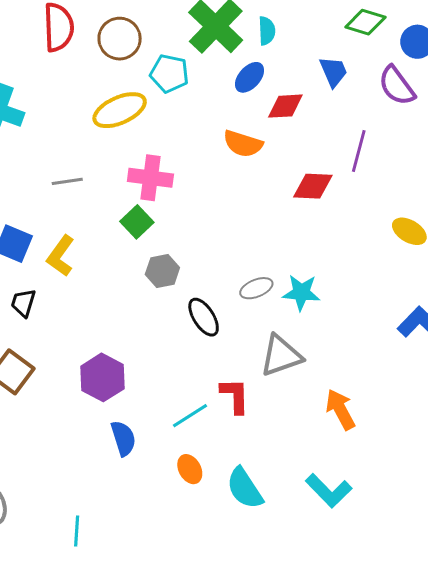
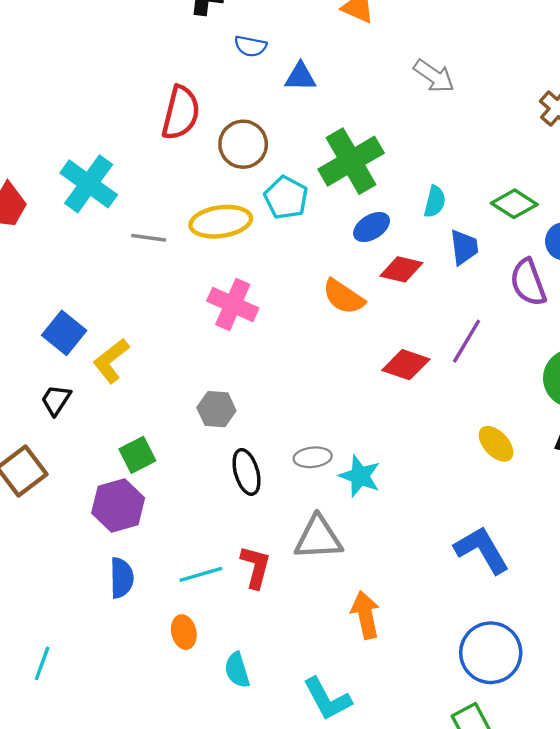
cyan semicircle: (267, 31) -> (435, 202), moved
gray line: (67, 181) -> (149, 238), moved
green square: (137, 222) -> (137, 455), moved
cyan semicircle: (245, 488) -> (237, 670), size x0.7

